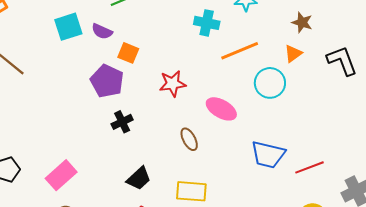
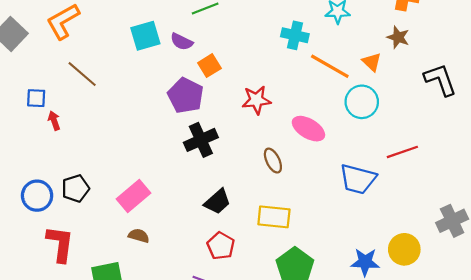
orange line: (240, 51) -> (330, 66), turned 51
orange square: (128, 53) -> (209, 66), turned 35
orange triangle: (293, 54) -> (372, 62), moved, turned -42
black cross: (122, 122) -> (201, 140), size x1.4
red line: (310, 167) -> (402, 152), moved

